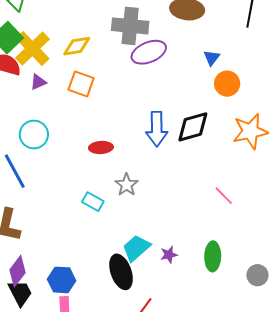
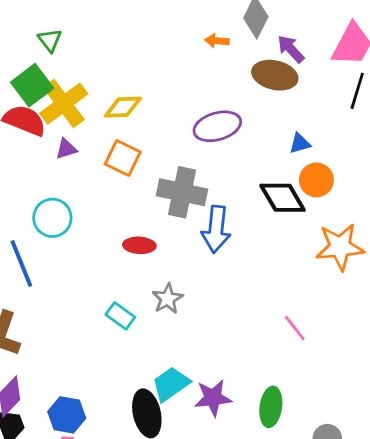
gray cross: (130, 26) -> (182, 192), moved
blue triangle: (212, 58) -> (300, 143), turned 30
black diamond: (193, 127) -> (283, 198), moved, turned 69
purple star: (169, 255) -> (213, 398), size x1.6

